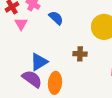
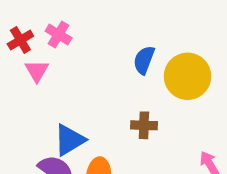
blue semicircle: (56, 18) -> (144, 60), moved, turned -112

